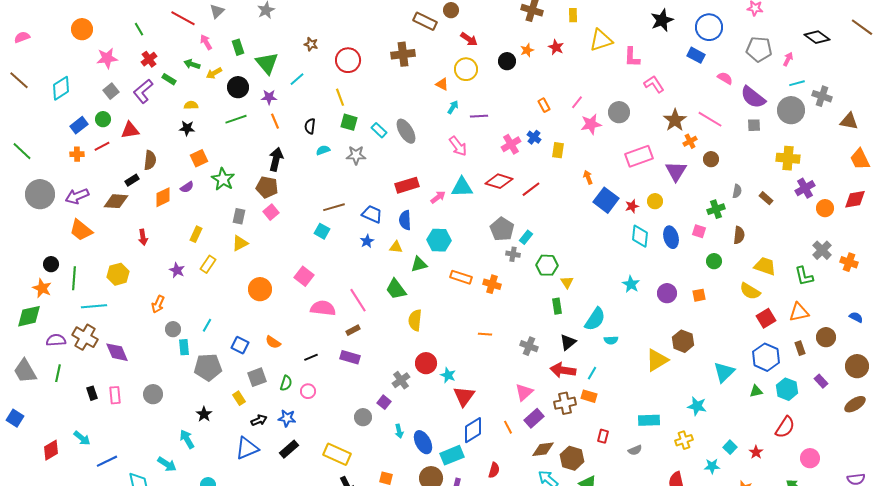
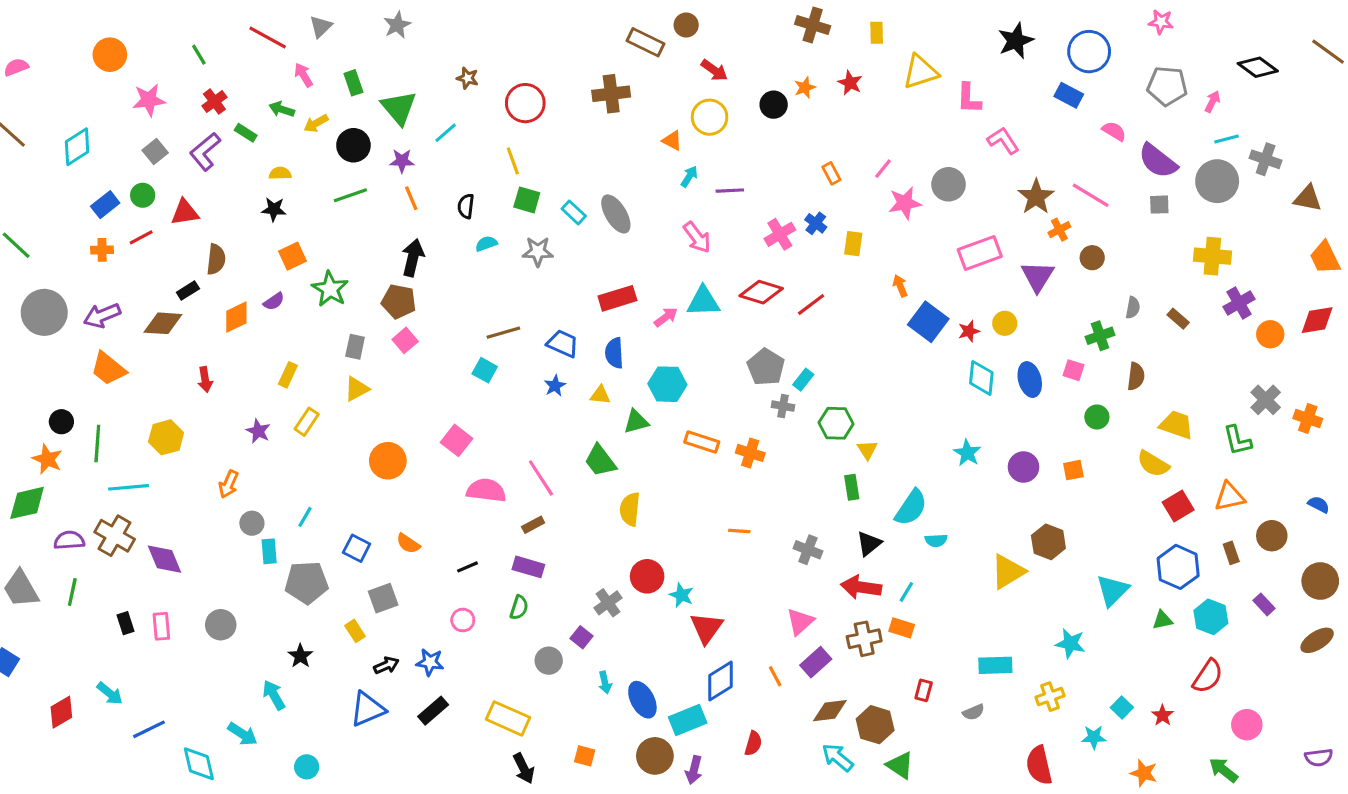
green semicircle: (286, 383) -> (519, 608), moved

